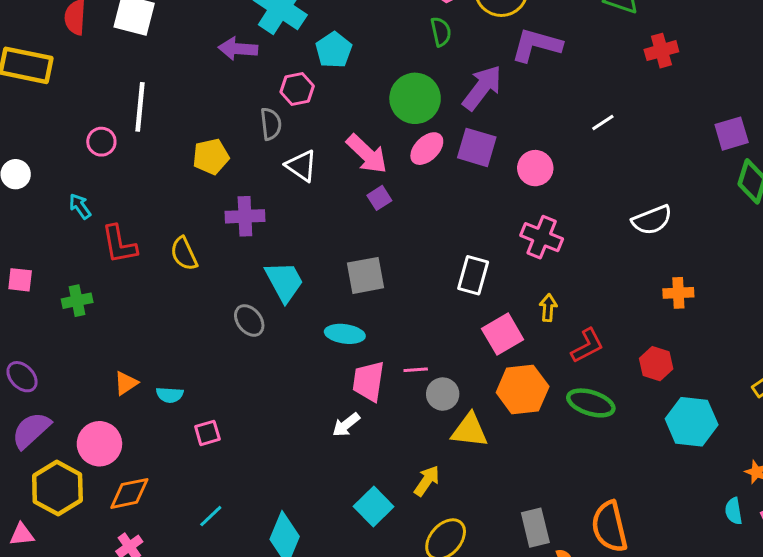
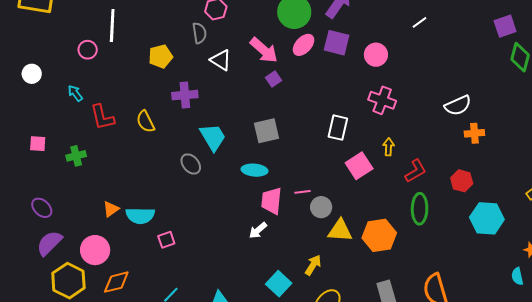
white semicircle: (652, 220) -> (458, 105), moved
orange hexagon: (523, 389) -> (379, 235), moved
cyan semicircle: (170, 395) -> (140, 216), size x1.6
green ellipse: (591, 403) -> (420, 209), turned 76

